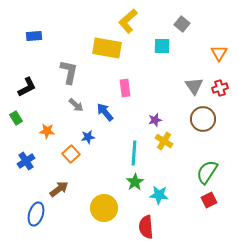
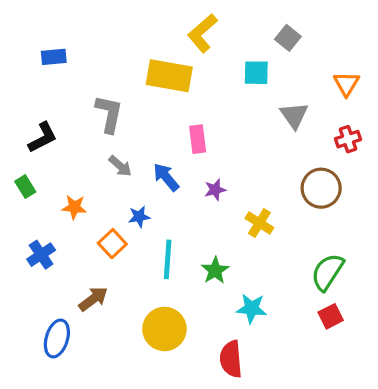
gray triangle: (194, 86) -> (294, 115), moved
purple star: (155, 120) -> (215, 190), moved
cyan line: (134, 153) -> (168, 259), moved
green star: (135, 182) -> (215, 270), moved

